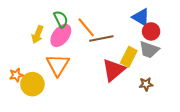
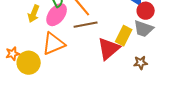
brown line: (101, 39) -> (86, 25), moved
orange triangle: (58, 65) -> (54, 44), turned 35

